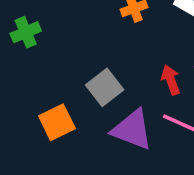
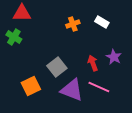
green cross: (26, 32) -> (14, 37), turned -35

